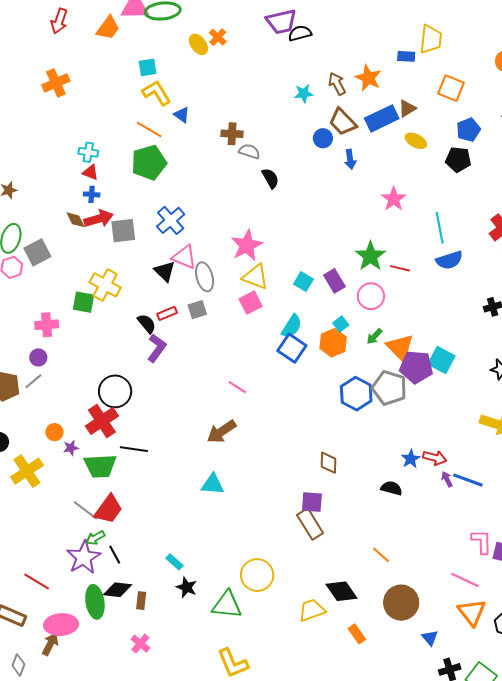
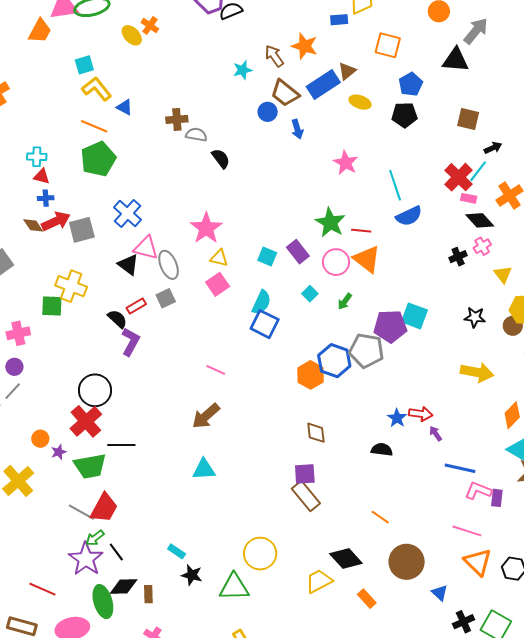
yellow triangle: (256, 277) -> (219, 258), size x0.7
orange hexagon: (333, 343) -> (311, 375), moved
orange triangle: (400, 347) -> (367, 259), moved
blue line: (468, 480) -> (460, 468), moved
pink L-shape: (482, 542) -> (478, 491), turned -60

